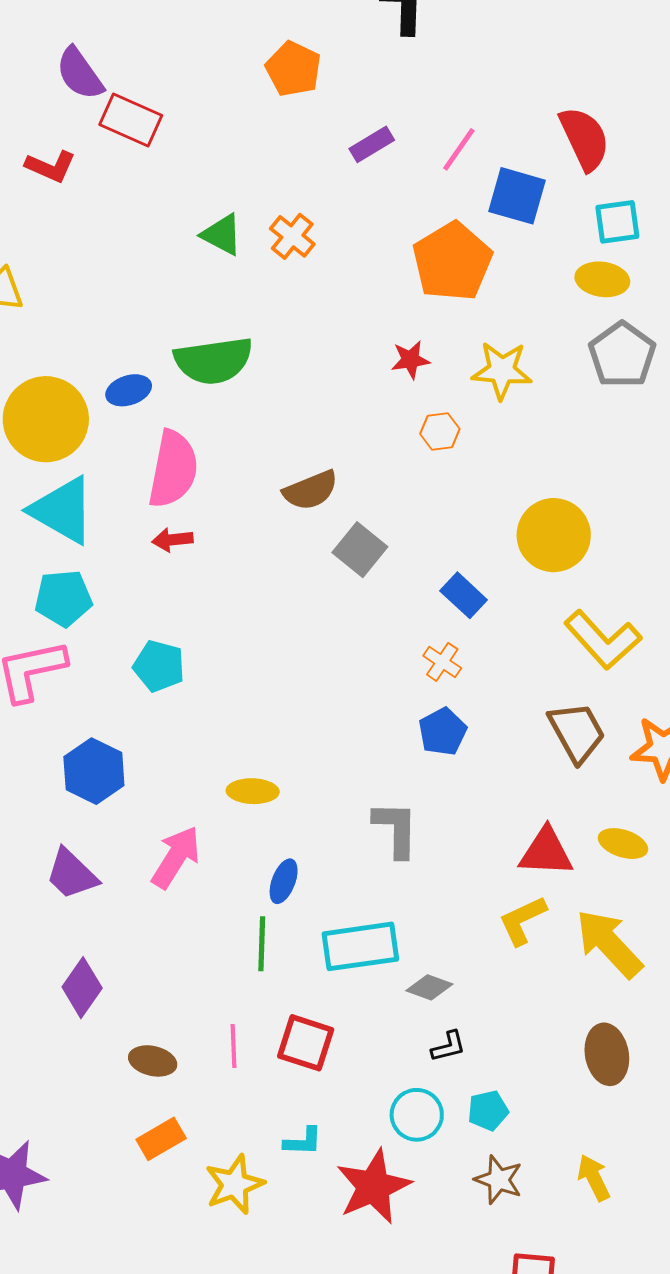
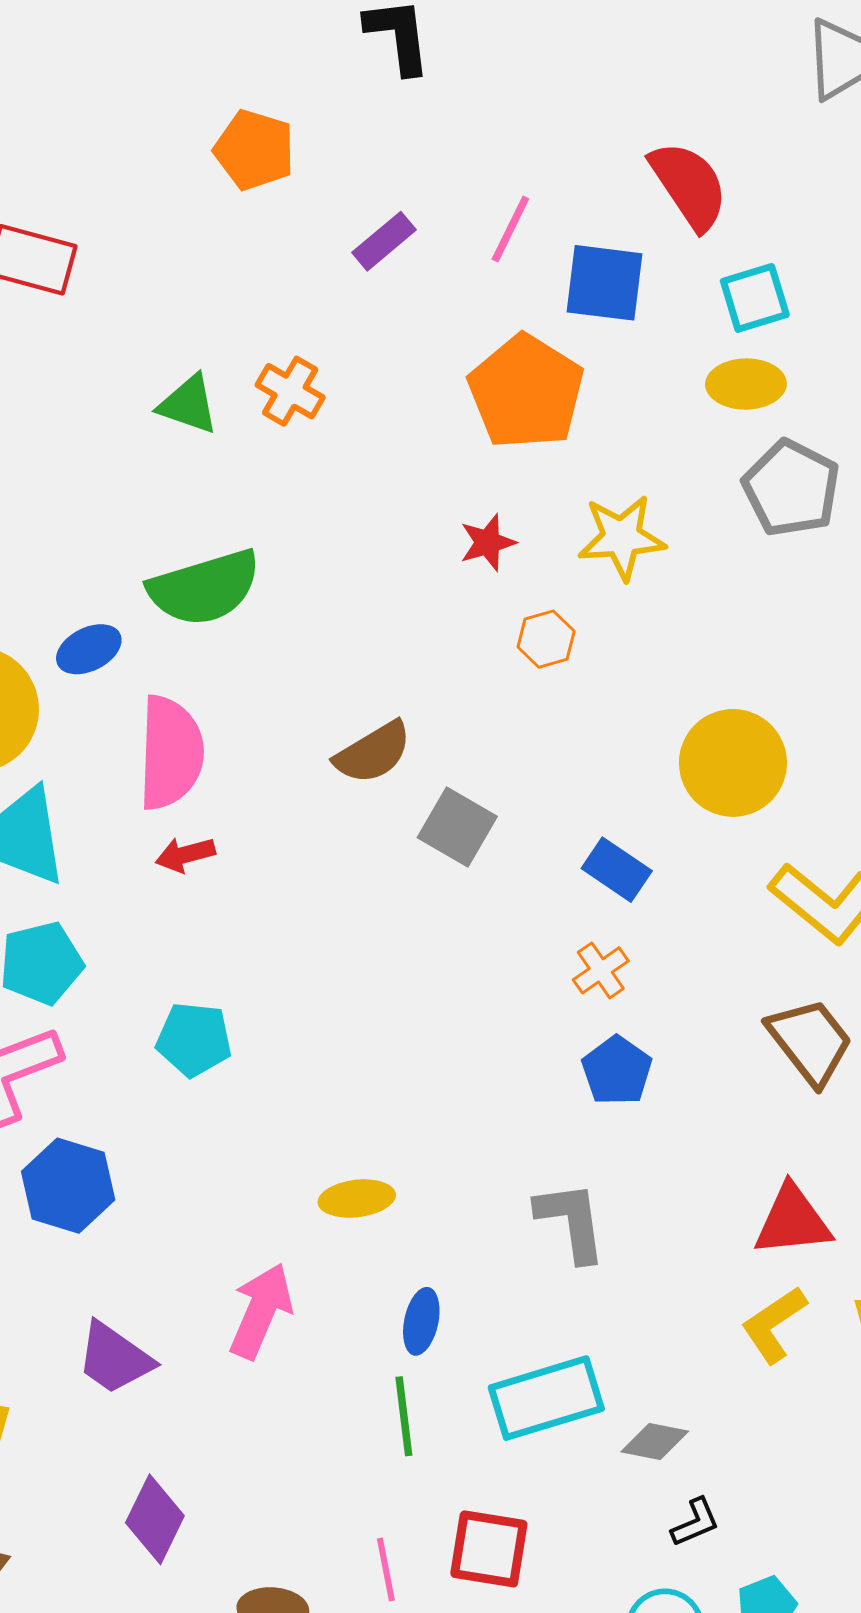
orange cross: (442, 662) -> (601, 970), turned 30
blue hexagon: (94, 771) -> (68, 1186), moved

